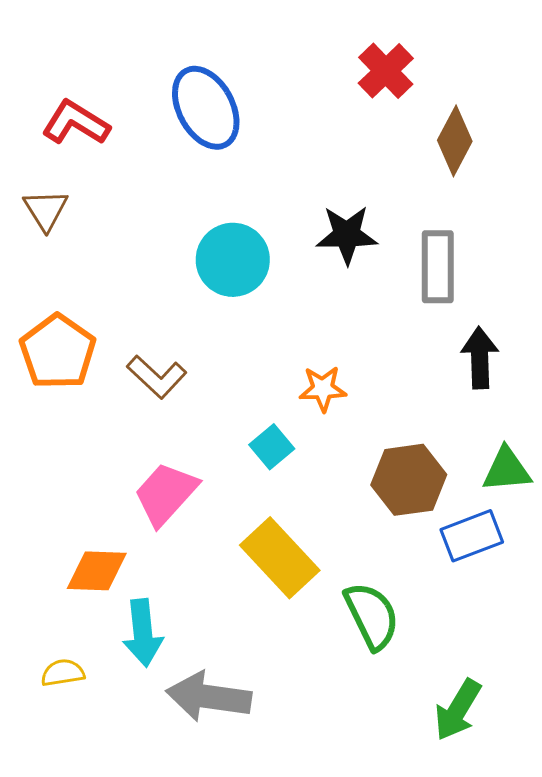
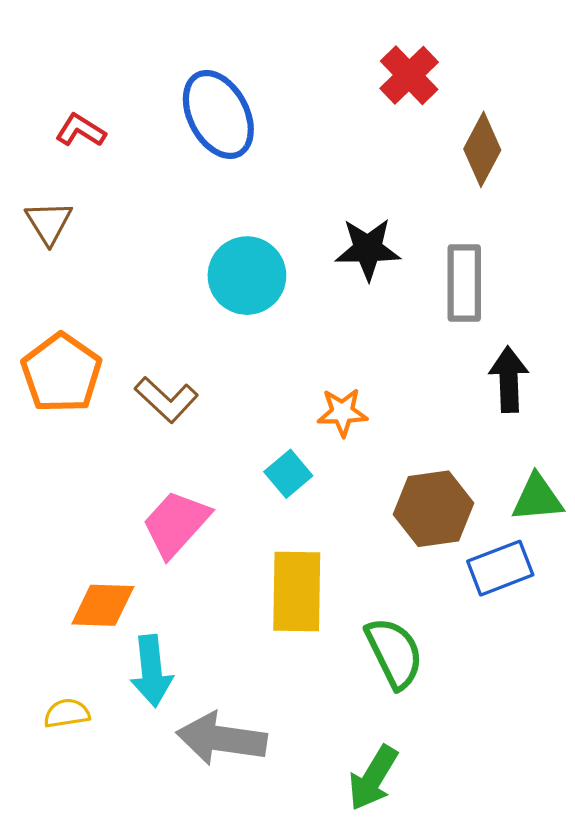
red L-shape: (76, 123) -> (81, 130), size x0.7
yellow rectangle: (280, 558) -> (297, 591), turned 44
green arrow: (458, 710) -> (373, 778), moved

